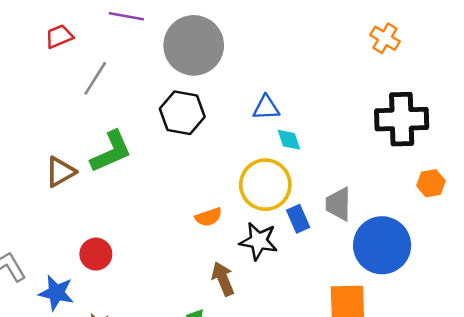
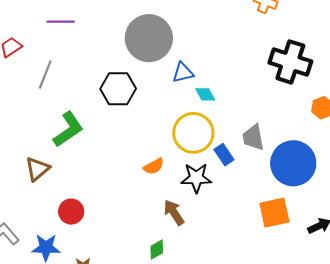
gray circle: (194, 45) -> (149, 38), moved
black cross: (402, 119) -> (290, 62), turned 30
brown triangle: (60, 172) -> (37, 169), moved

